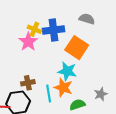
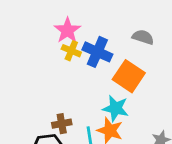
blue cross: (54, 30) -> (97, 52), turned 30
pink star: (28, 42) -> (67, 30), moved

